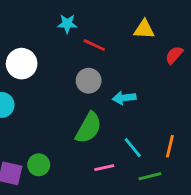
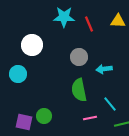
cyan star: (67, 24) -> (64, 17), size x1.5
red line: (94, 45) -> (89, 24), moved, turned 42
green semicircle: (89, 128) -> (79, 90), turned 140

